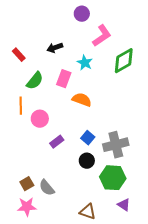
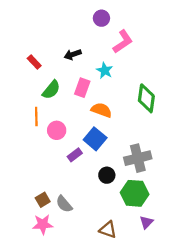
green diamond: (124, 61) -> (146, 98), moved, turned -52
blue square: (88, 138) -> (95, 139), moved, size x1.5
purple triangle: (124, 205) -> (146, 222), turned 40

